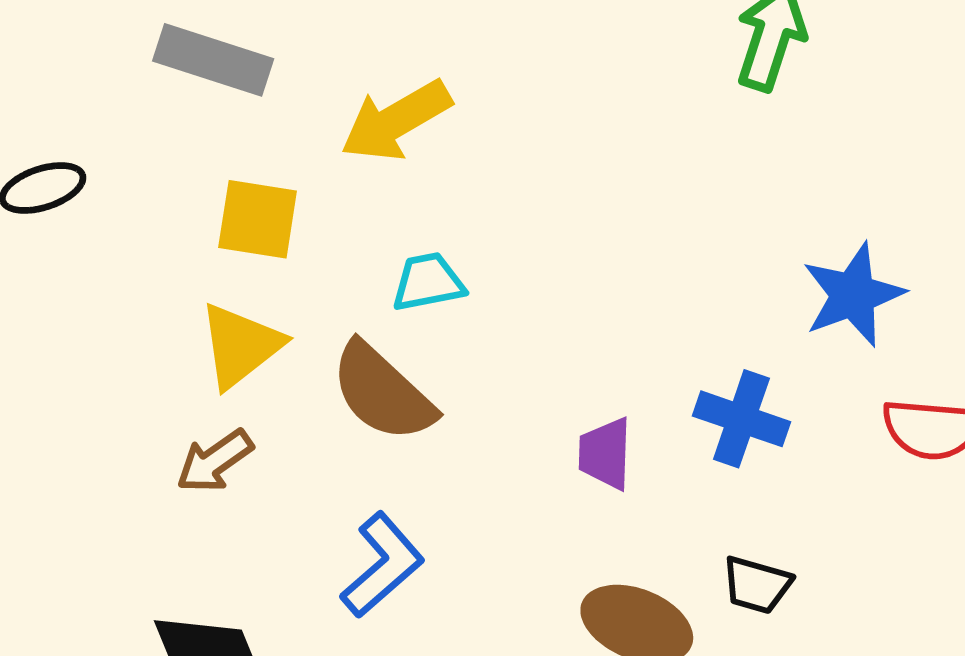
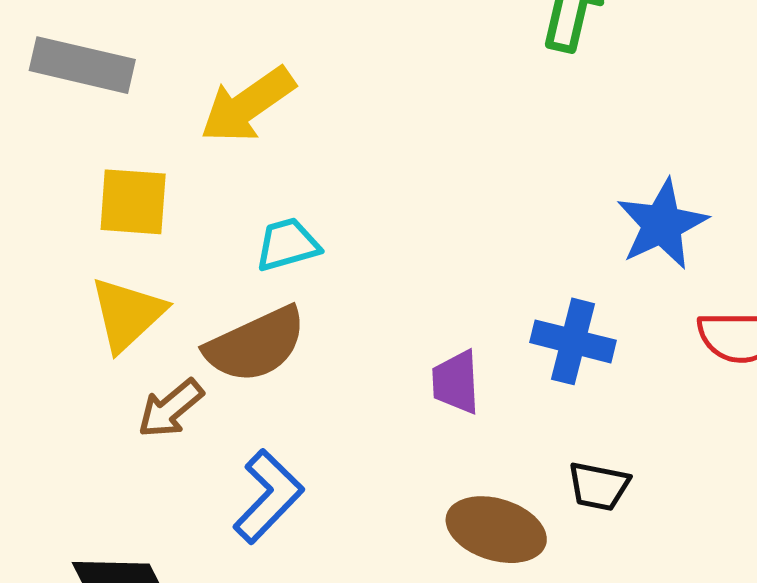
brown semicircle: (382, 392) -> (256, 345), turned -63
brown arrow: (215, 461) -> (171, 409), moved

